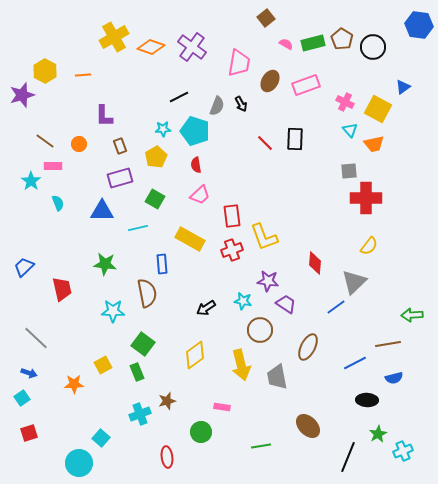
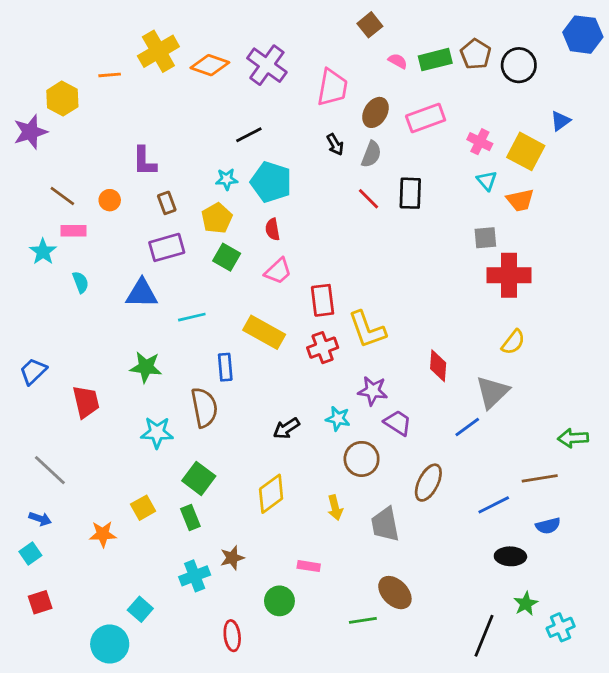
orange line: (83, 75) -> (110, 75), moved
gray semicircle: (217, 106) -> (371, 154), moved
green square: (155, 199) -> (227, 257), moved
yellow arrow: (241, 365) -> (335, 508), size x0.6
brown ellipse: (308, 426) -> (395, 593), moved

